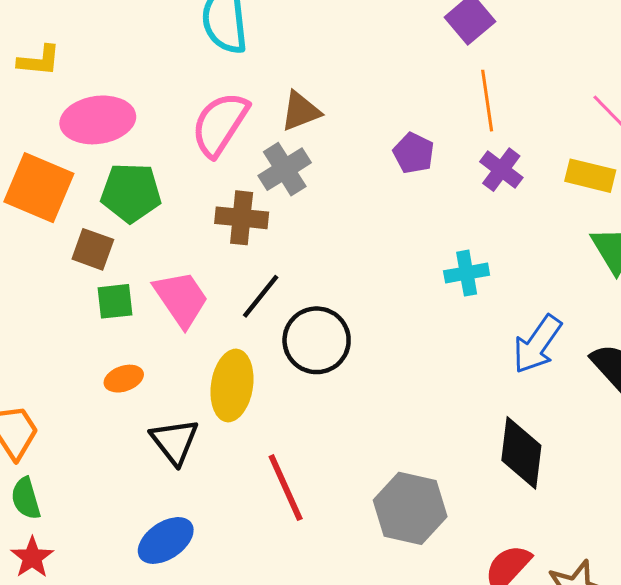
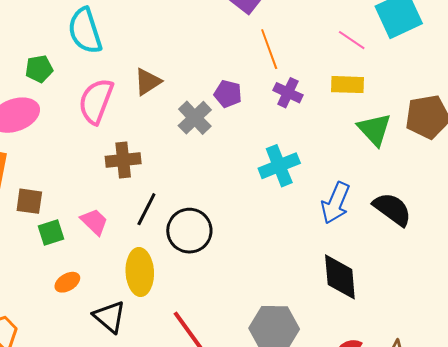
gray cross: (285, 169) -> (195, 118), moved
green pentagon: (131, 193) -> (39, 69), moved, size x0.7
cyan cross: (467, 273) -> (279, 166), size x1.4
pink trapezoid: (181, 299) -> (94, 222), size x0.7

